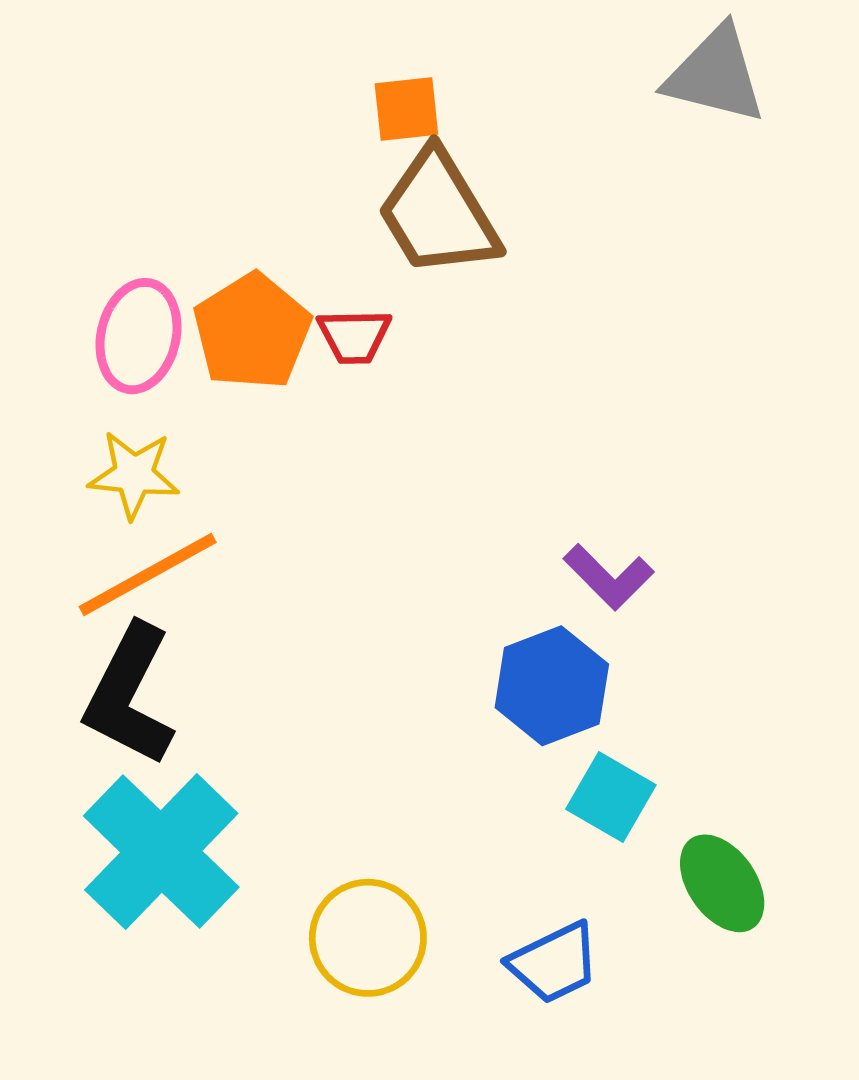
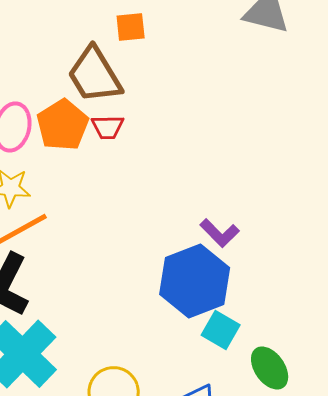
brown trapezoid: (438, 213) -> (95, 75), moved
blue hexagon: (552, 686) -> (195, 281), size x1.4

